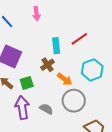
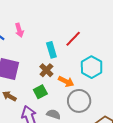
pink arrow: (36, 14) -> (19, 30), moved
green square: (27, 83) -> (40, 92), moved

